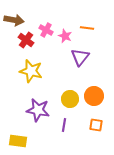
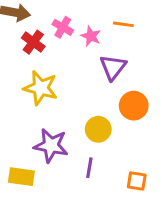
orange circle: (94, 96) -> (134, 106), moved
orange square: (96, 125) -> (137, 181), moved
yellow rectangle: (18, 141) -> (21, 177), moved

